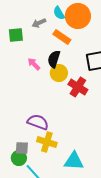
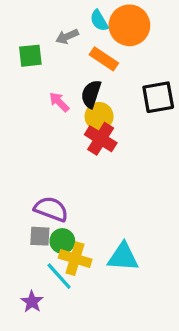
red cross: (78, 87) -> (101, 139), moved
purple semicircle: (38, 122) -> (51, 209), moved
yellow cross: (47, 142) -> (75, 259), moved
green circle: (19, 158) -> (62, 241), moved

